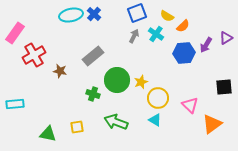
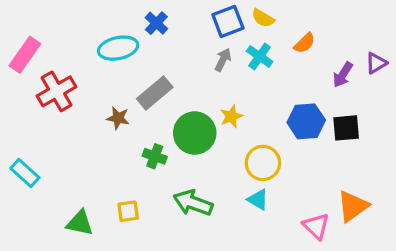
cyan ellipse: (71, 15) -> (118, 48), moved
yellow semicircle: (167, 16) -> (263, 18), moved
blue hexagon: (184, 53) -> (306, 121), moved
brown star: (60, 71) -> (118, 118), moved
yellow star: (141, 82) -> (231, 116), moved
black square: (224, 87) -> (346, 128), moved
cyan rectangle: (15, 104) -> (25, 173), turned 48
pink triangle: (190, 105) -> (316, 226), moved

